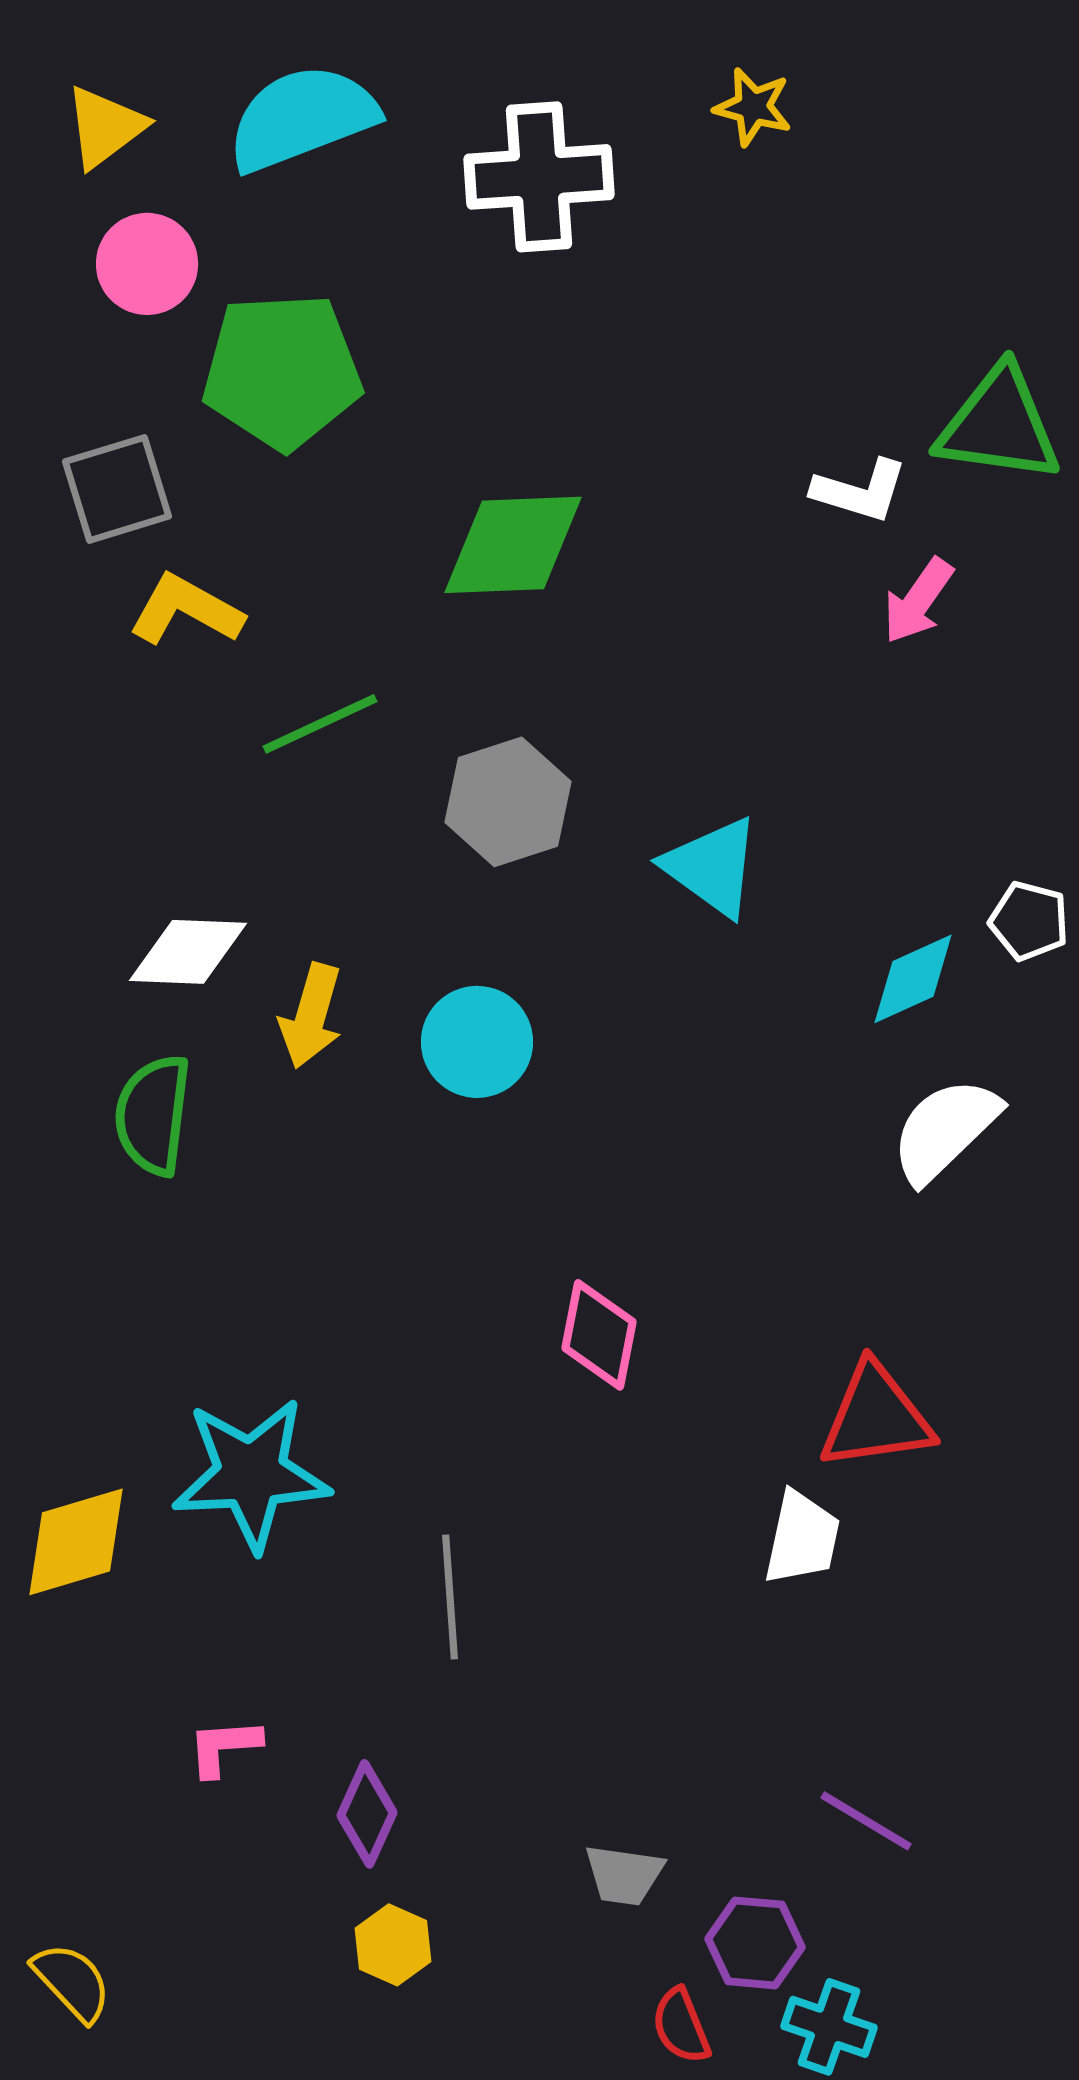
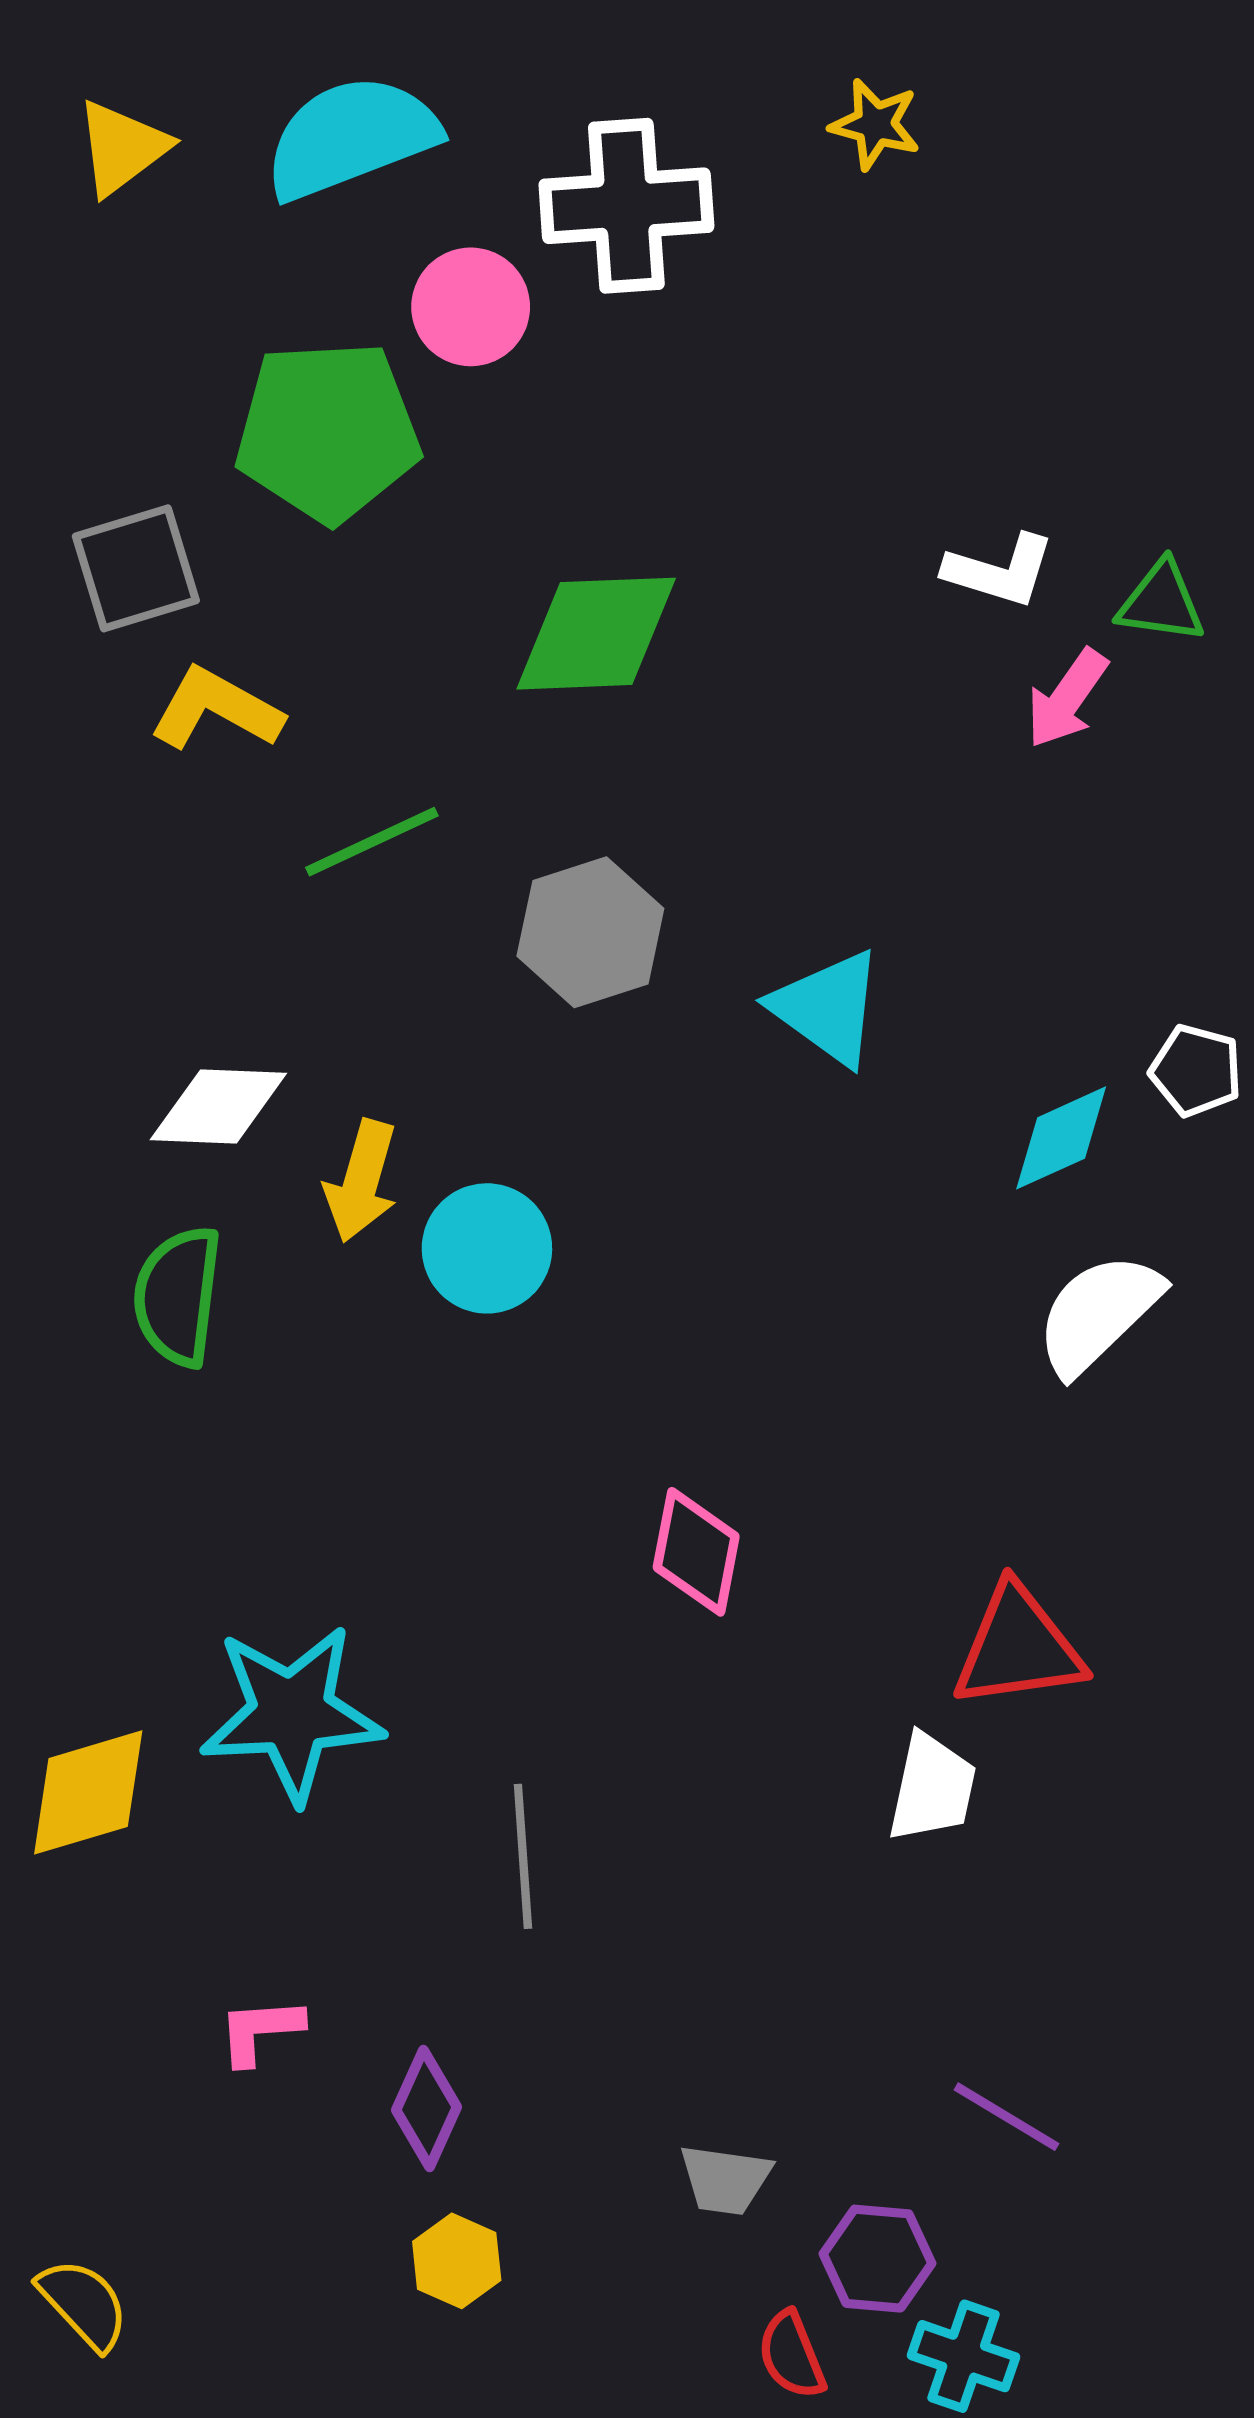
pink circle: (147, 264) -> (471, 307), moved
green triangle: (999, 425) -> (1161, 602), moved, size x0.6
cyan circle: (477, 1042) -> (487, 1248), moved

